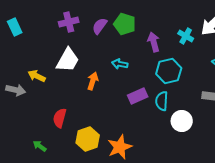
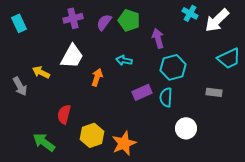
cyan cross: (186, 36) -> (190, 13), moved
gray arrow: (16, 90) -> (20, 86), turned 48
white circle: (182, 121) -> (186, 128), moved
green arrow: (40, 146) -> (44, 142), size x1.6

